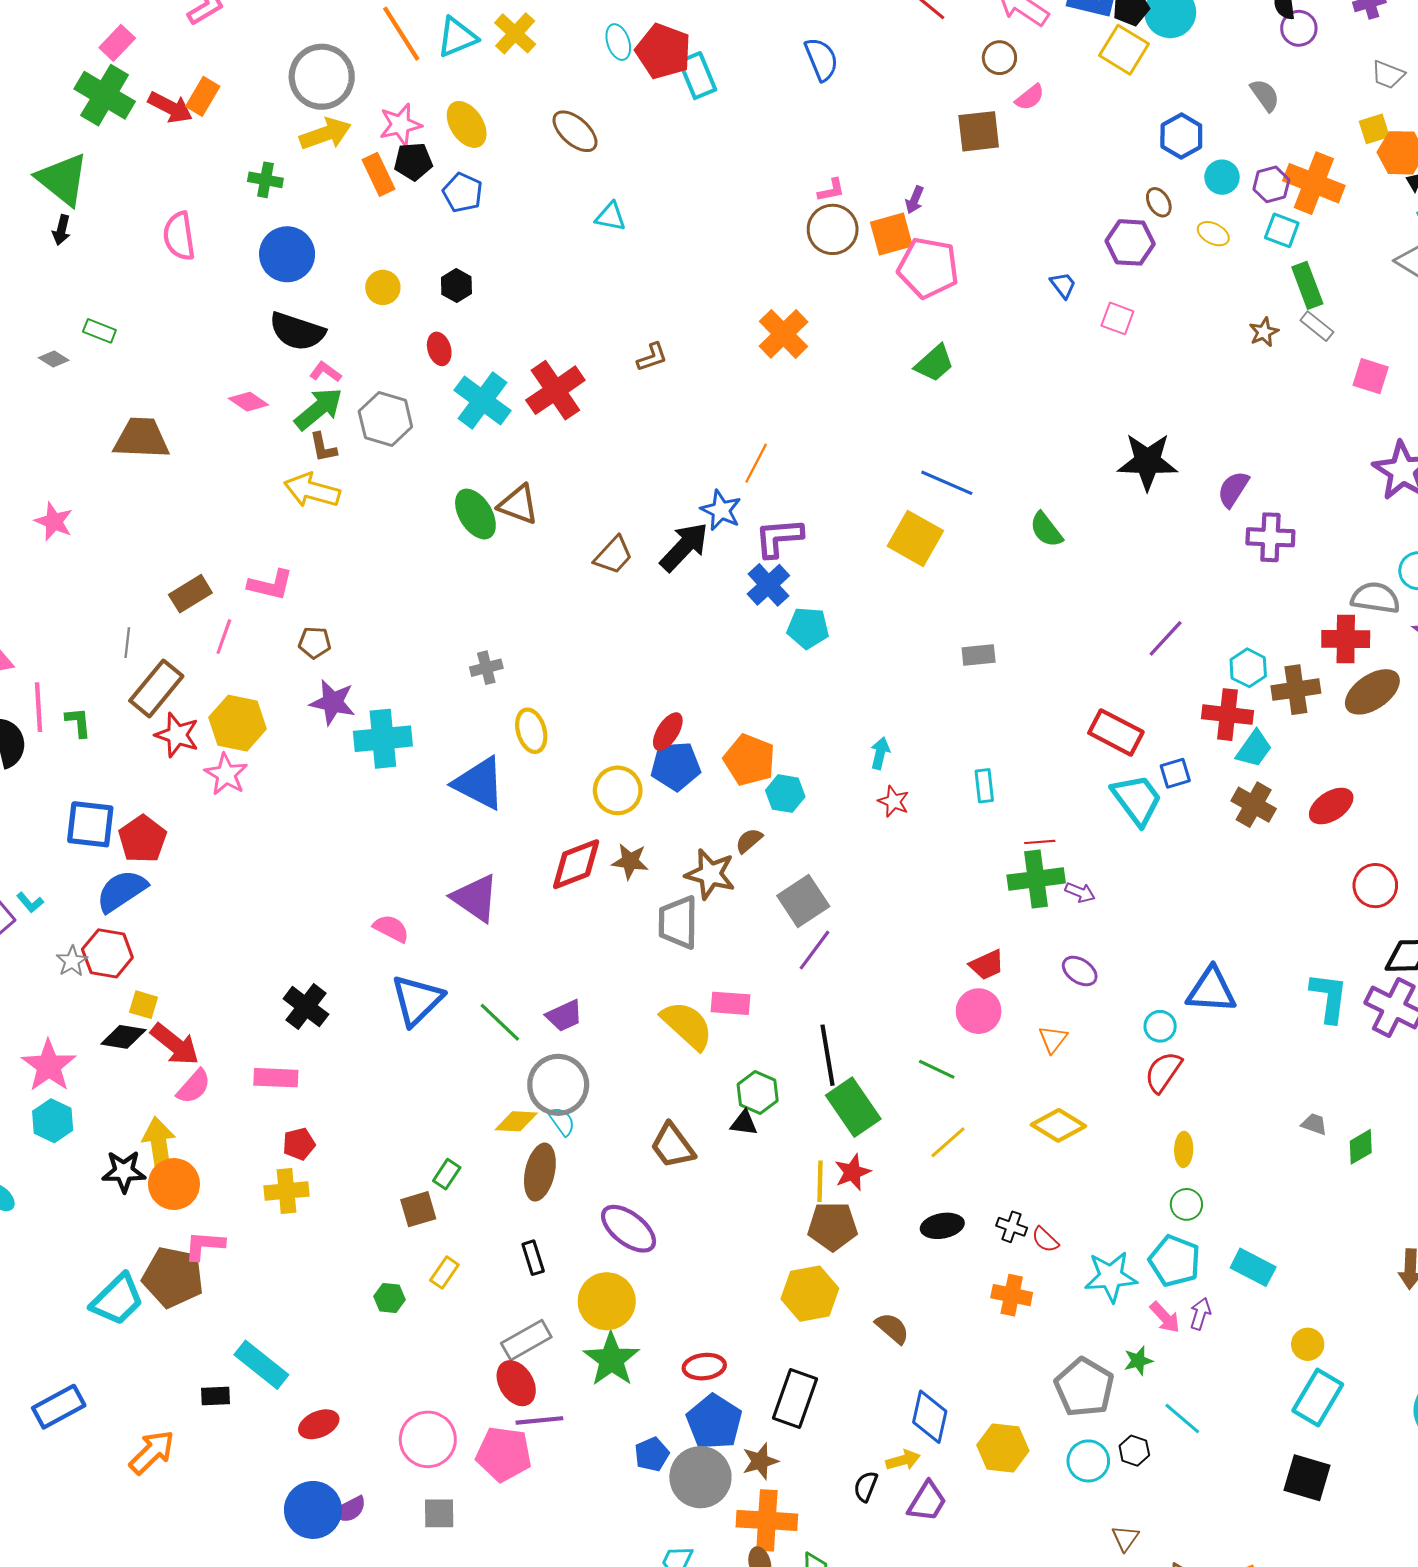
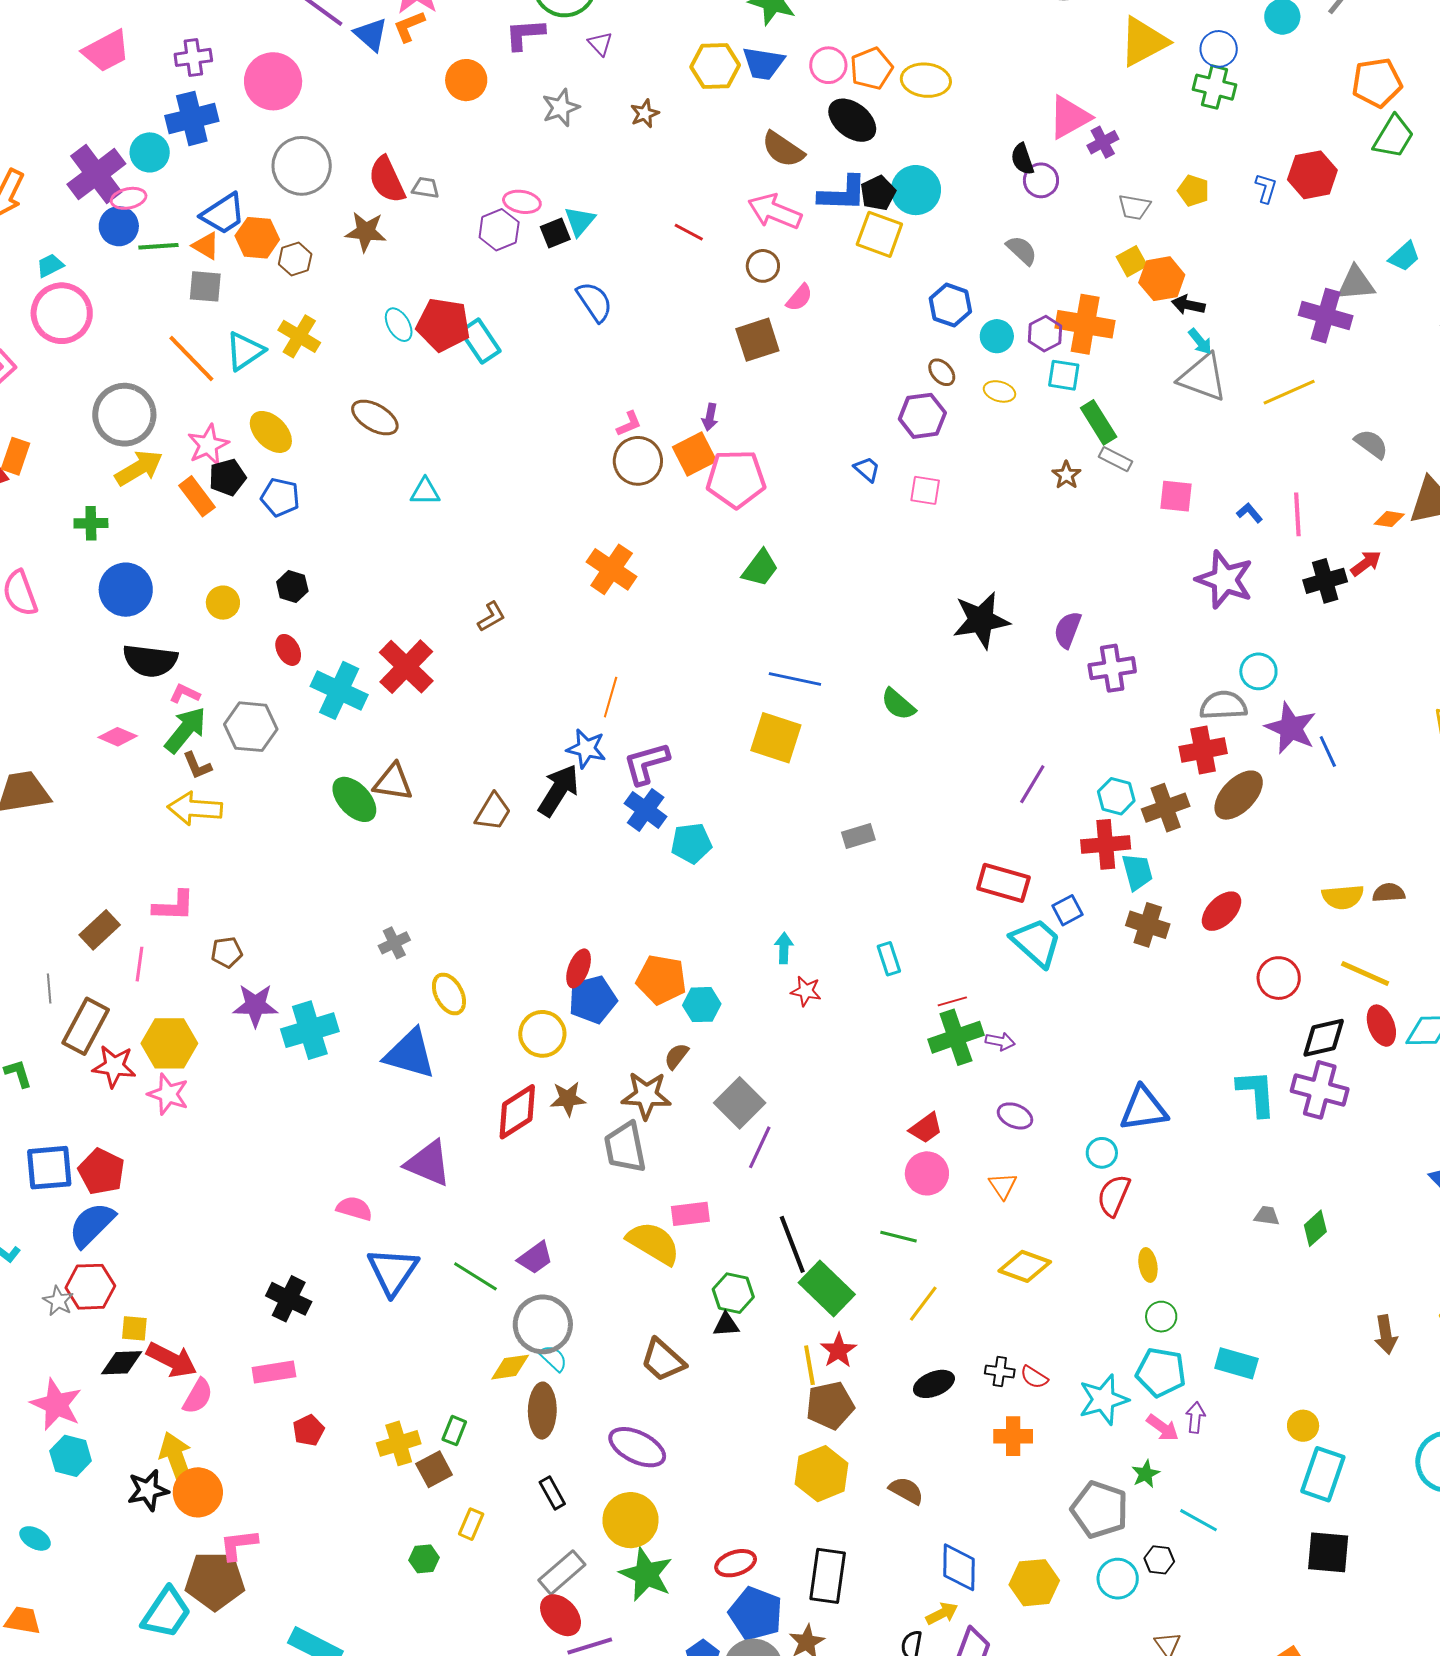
cyan trapezoid: (1254, 749) -> (1137, 872), turned -39
yellow cross: (287, 1191) -> (399, 1443), moved

